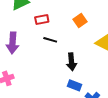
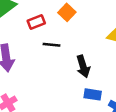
orange square: (80, 21) -> (67, 12), moved

